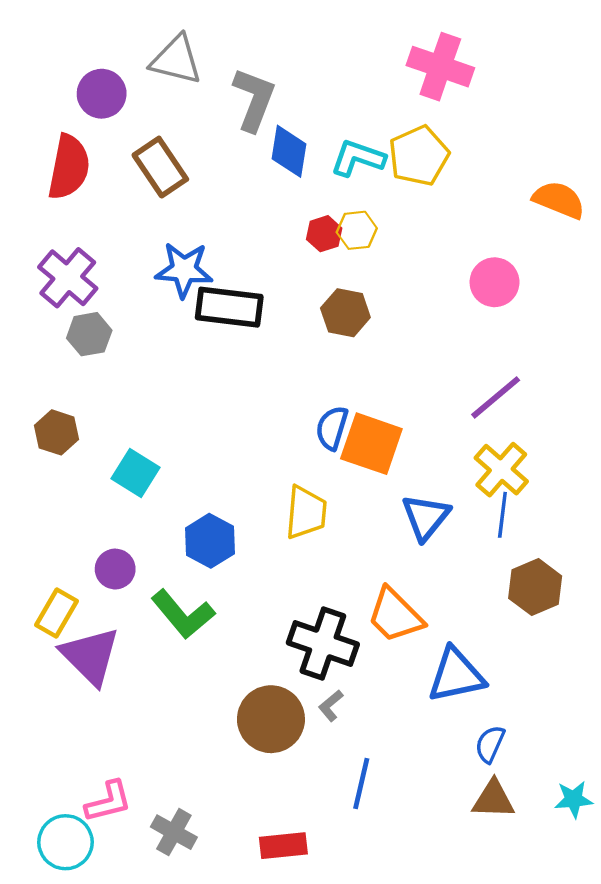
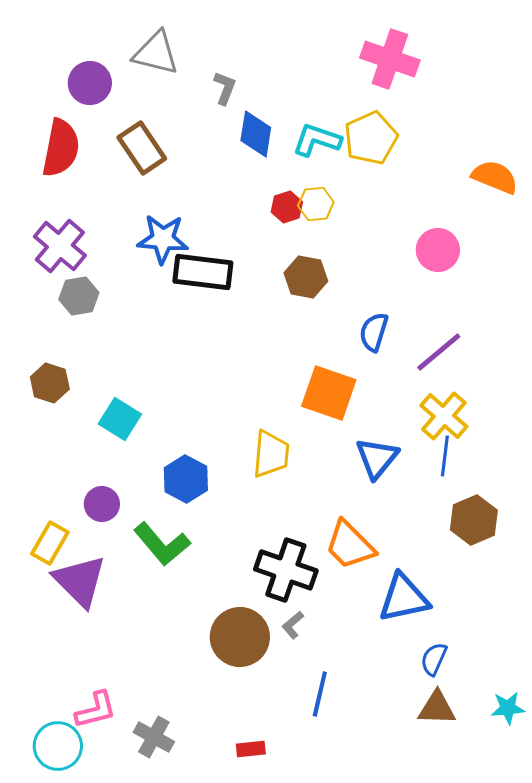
gray L-shape: (254, 99) -> (225, 88), size x0.6
blue semicircle: (332, 428) -> (374, 332), moved
red rectangle: (283, 846) -> (251, 749), size x0.7

